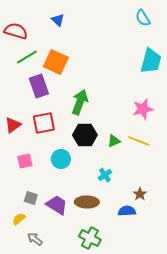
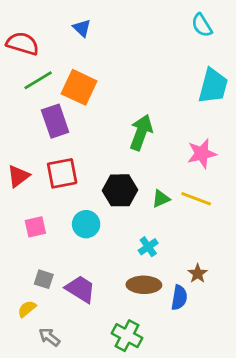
green arrow: (80, 102) -> (141, 132), moved
brown ellipse: (87, 202) -> (144, 285), moved
blue semicircle: (127, 211) -> (179, 298), turned 102

